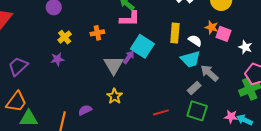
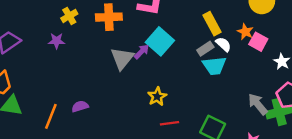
orange cross: (97, 33) -> (109, 17), size x1.5
yellow rectangle: (175, 33) -> (212, 24), moved, turned -42
gray arrow: (209, 73) -> (258, 104), moved
gray rectangle: (194, 88) -> (205, 49), moved
yellow star: (115, 96) -> (157, 97), moved

